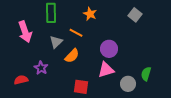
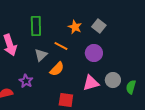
gray square: (135, 15) -> (99, 26), moved
purple circle: (109, 49) -> (94, 53), moved
gray circle: (128, 84) -> (113, 80), moved

